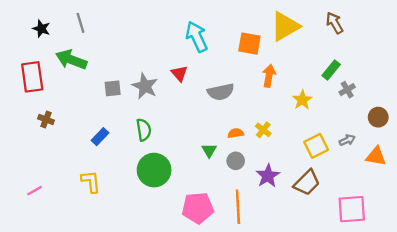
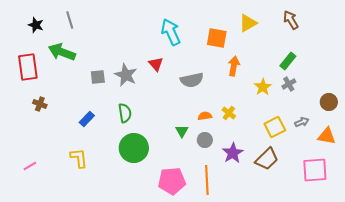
yellow triangle: (285, 26) -> (248, 23), size x0.7
gray cross: (347, 90) -> (289, 84), moved
pink square: (352, 209) -> (315, 170), moved

